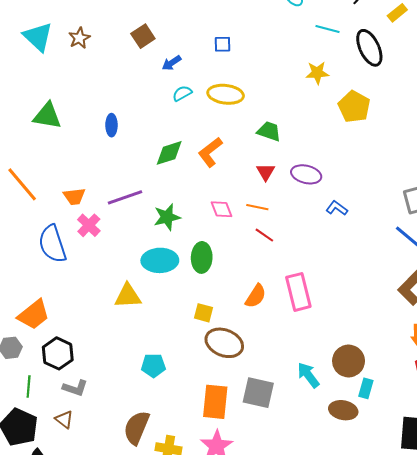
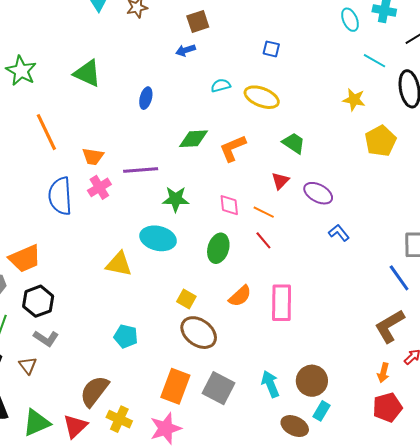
blue arrow: (172, 63) -> (186, 50), moved
green ellipse: (202, 257) -> (218, 248), moved

